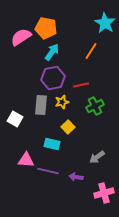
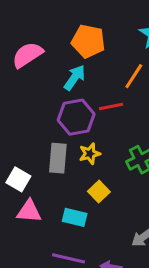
orange pentagon: (46, 28) -> (88, 41), moved
red line: (81, 85) -> (111, 106), moved
pink triangle: (26, 160) -> (29, 211), moved

